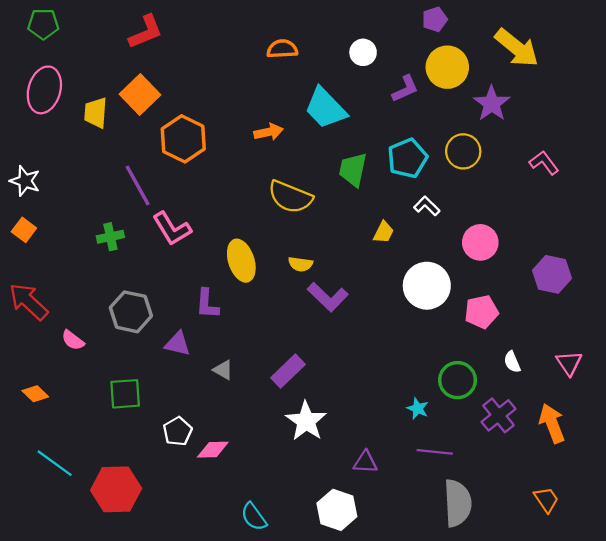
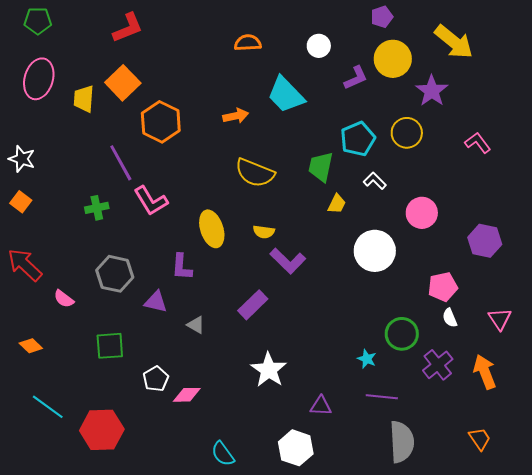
green trapezoid: (353, 170) -> (321, 167), moved
pink pentagon: (481, 312) -> (443, 287), moved
purple rectangle: (288, 371) -> (253, 305), moved

